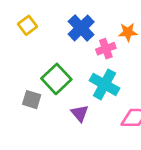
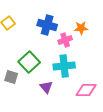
blue cross: (81, 28) -> (47, 25), turned -30
cyan cross: (104, 84) -> (64, 66), turned -35

